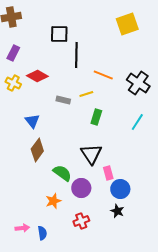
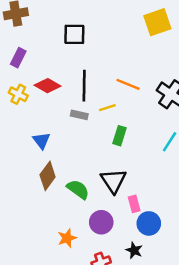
black line: (76, 55) -> (84, 86), moved
green semicircle: (62, 173) -> (78, 189), moved
black star: (117, 211) -> (134, 250), moved

